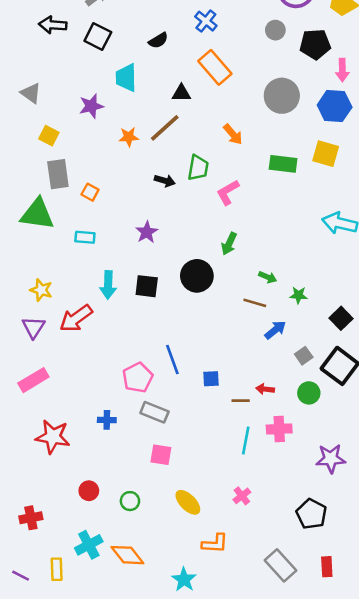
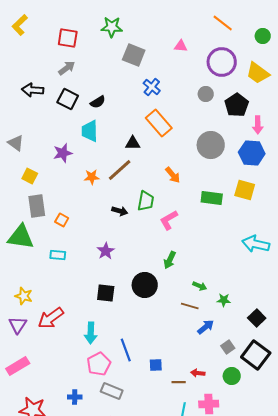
black semicircle: (158, 40) -> (98, 102), moved
black pentagon: (315, 44) -> (237, 105), turned -30
cyan arrow: (108, 285) -> (91, 333), moved

